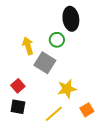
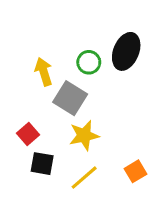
black ellipse: (71, 19) -> (126, 51), moved, turned 30
yellow star: (67, 89) -> (84, 135), moved
black square: (18, 107) -> (42, 164), moved

